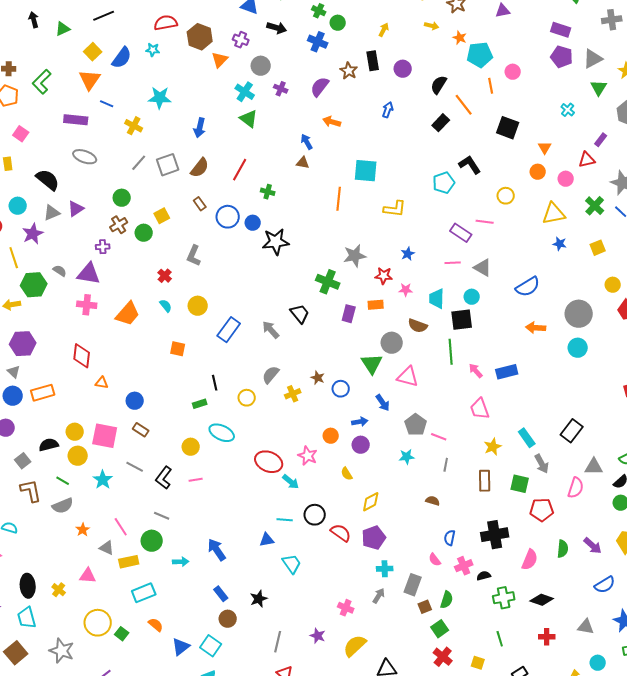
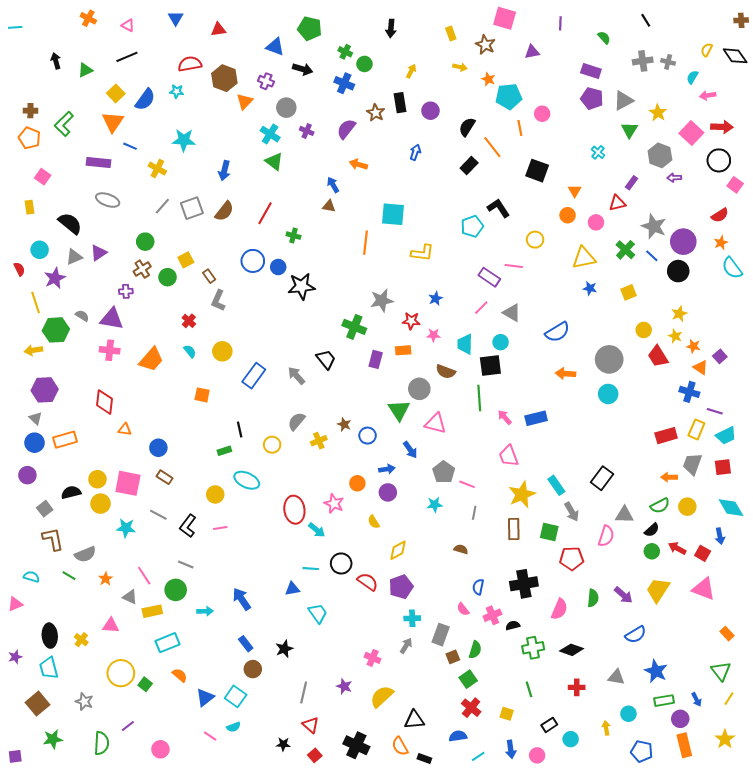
brown rectangle: (200, 204) -> (209, 276), moved
pink line: (453, 263) -> (481, 308), turned -42
yellow star: (493, 447) -> (522, 494), size x1.5
red ellipse: (269, 462) -> (294, 510), turned 60
cyan star: (103, 480) -> (126, 528), turned -30
green line: (63, 481) -> (69, 576), moved
gray star: (62, 651) -> (84, 702), size x0.7

